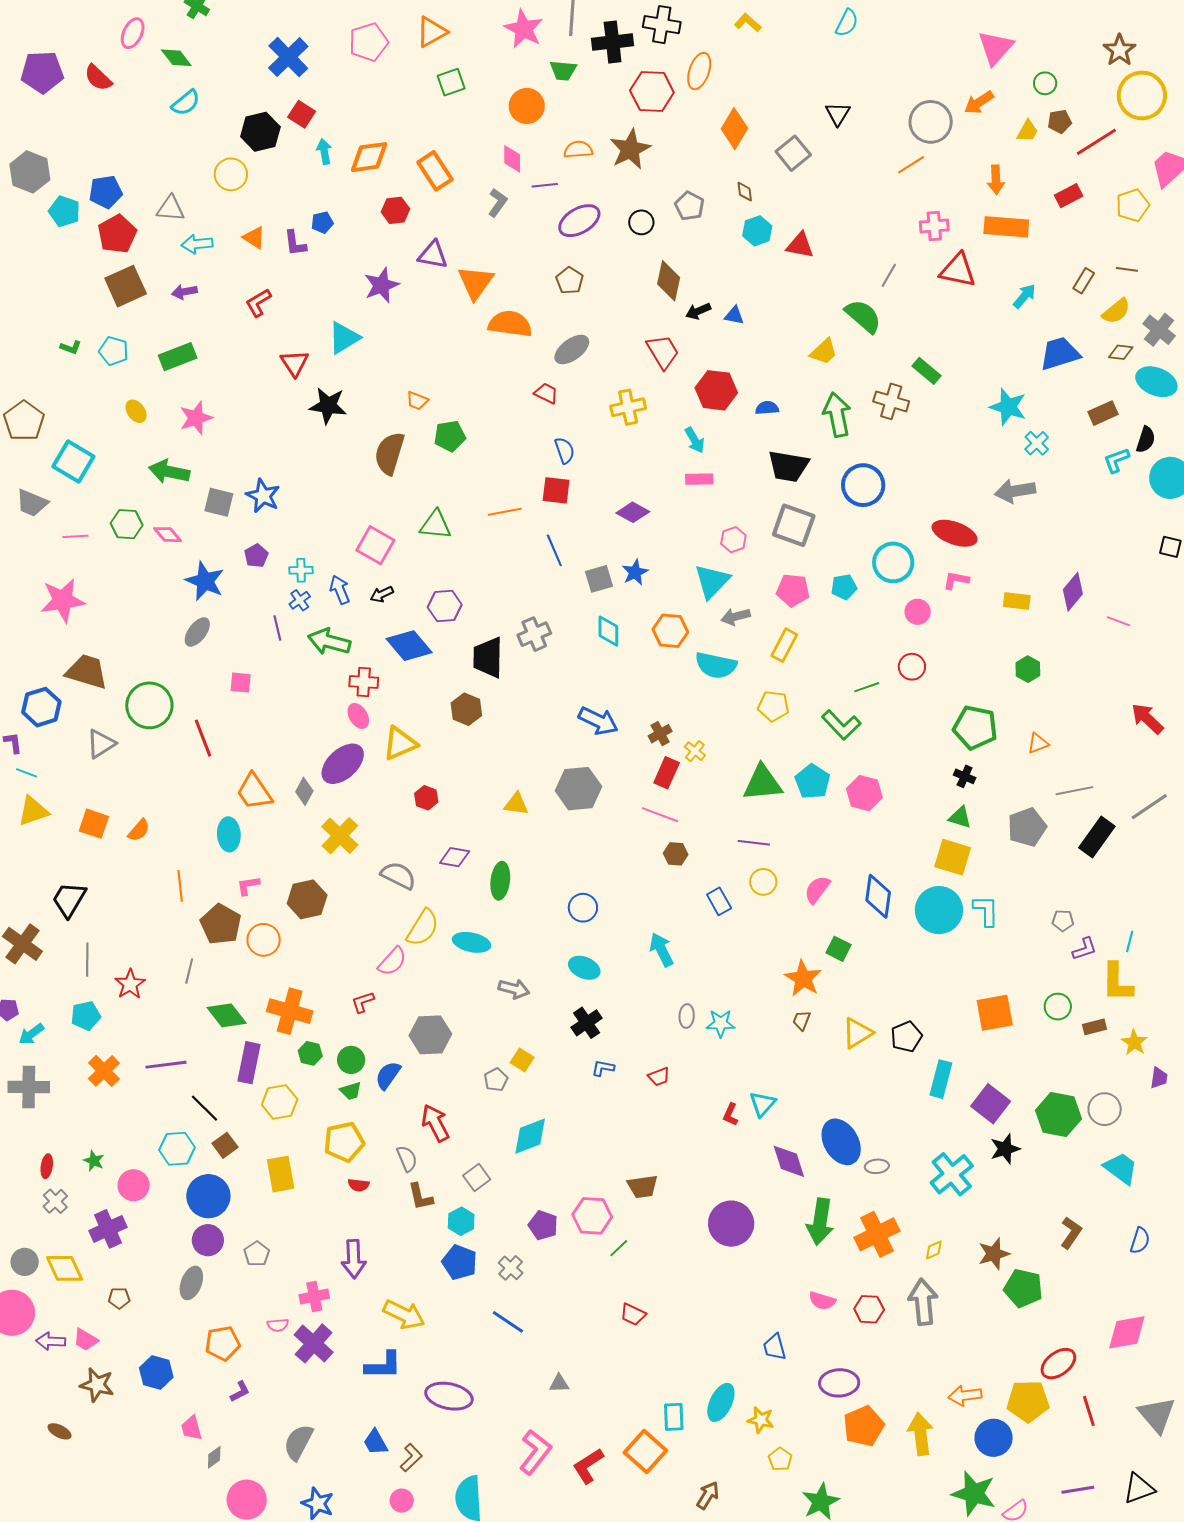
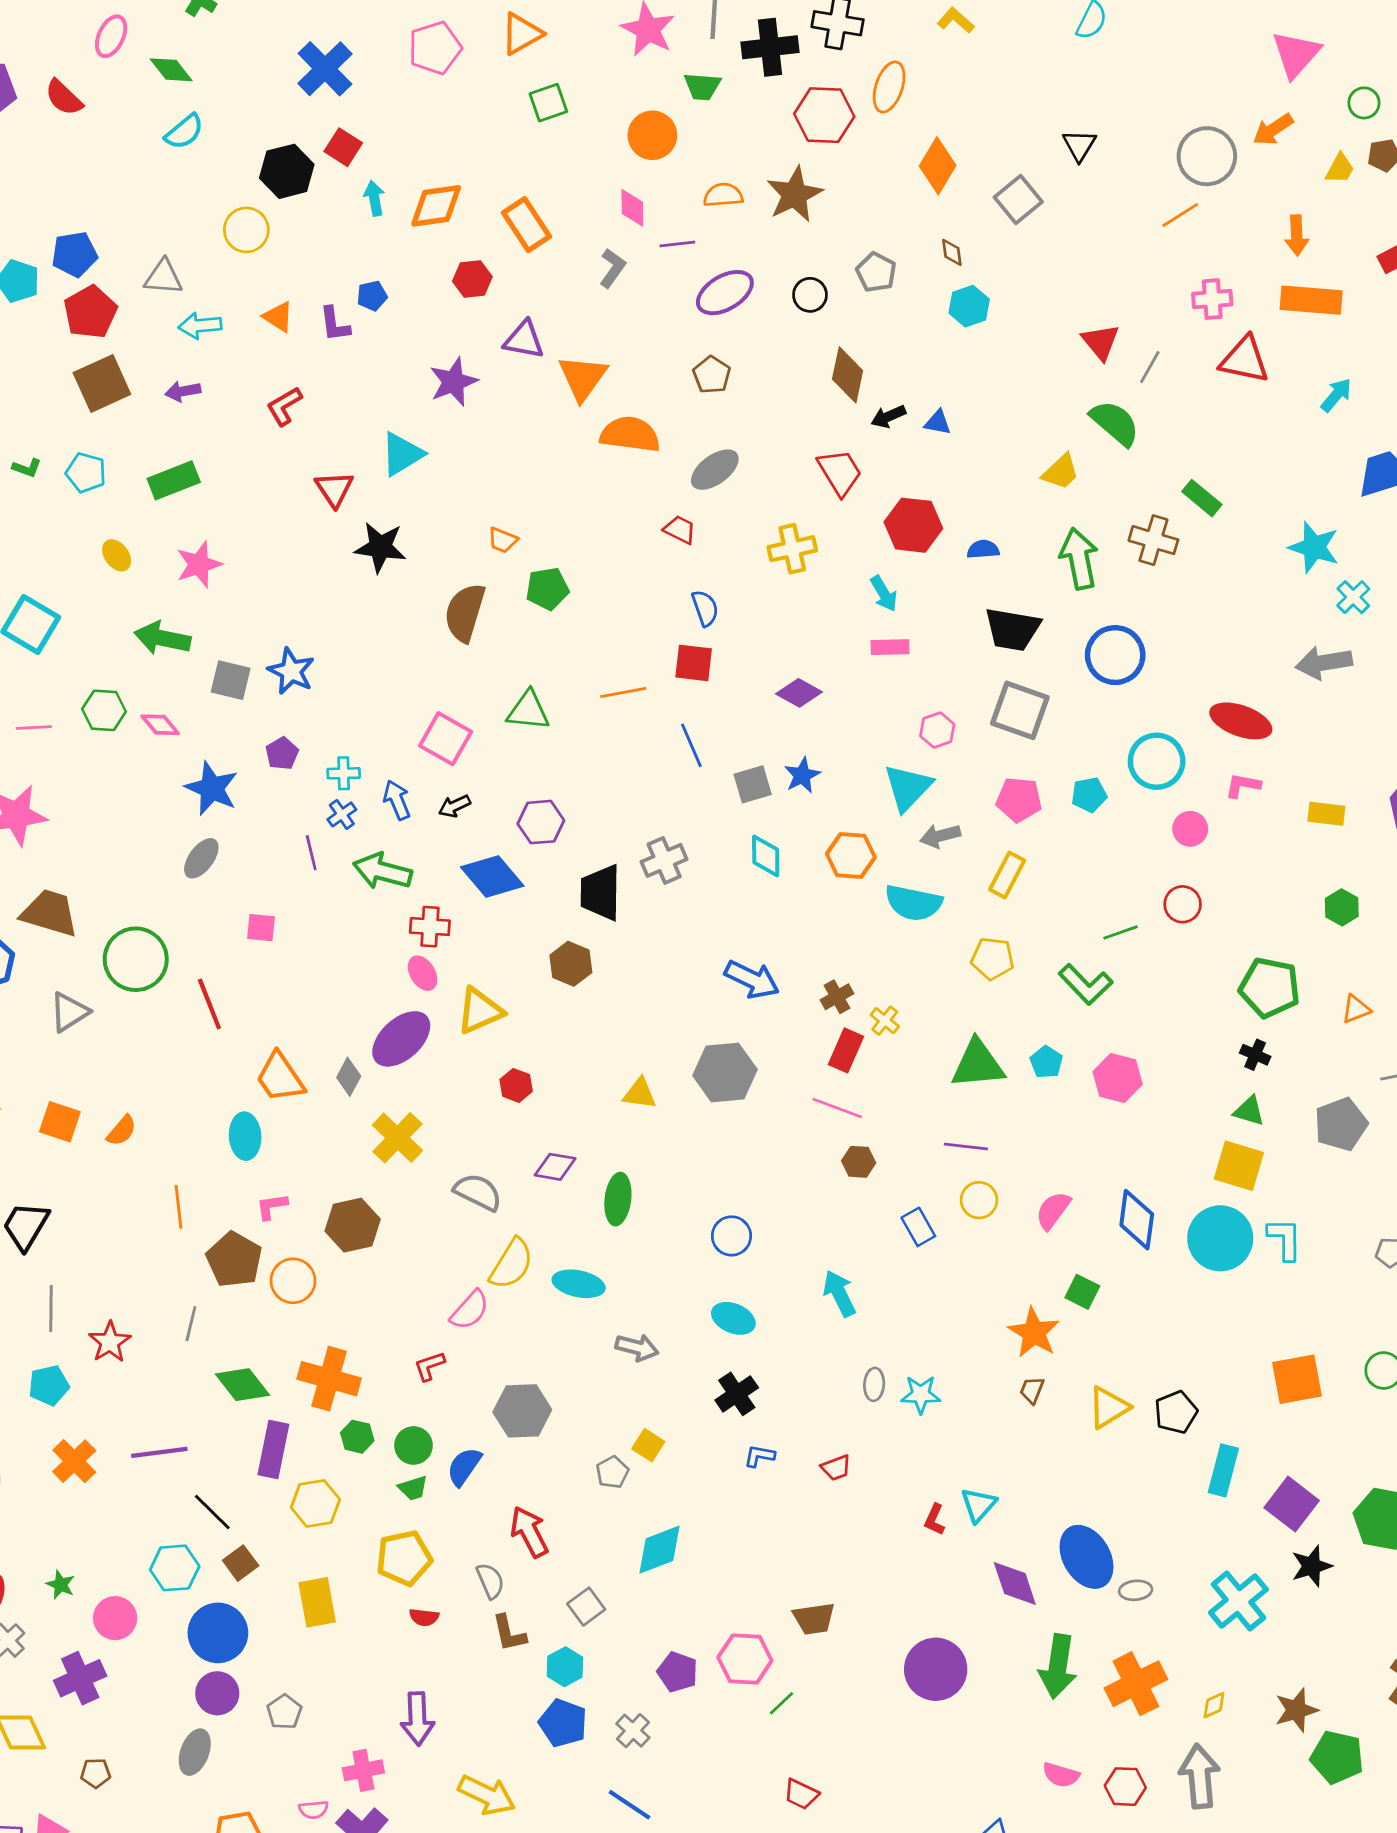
red triangle: (800, 245) -> (1101, 342), moved, turned 40
cyan pentagon: (813, 782) -> (1046, 1062), size x0.7

